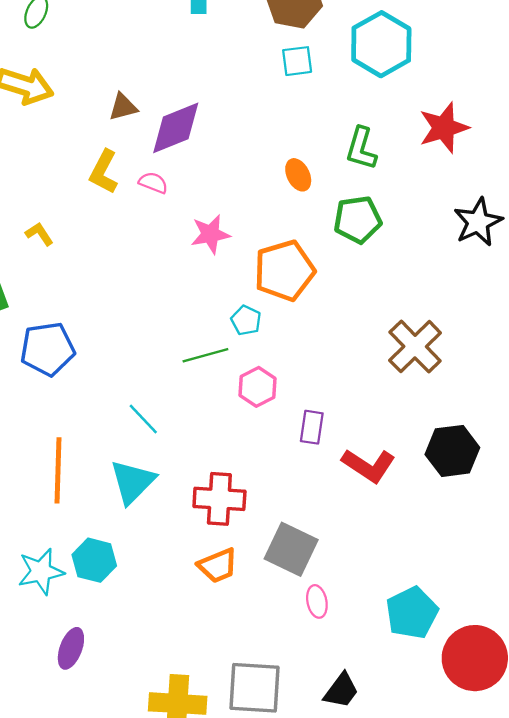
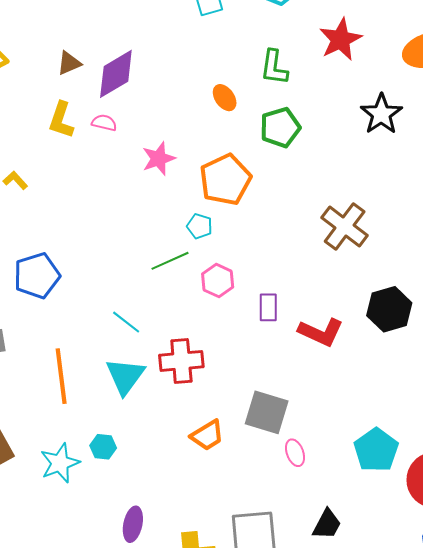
red cross: (219, 499) -> (181, 361), moved
cyan hexagon: (94, 560) -> (103, 447), size x0.7
purple ellipse: (71, 648) -> (133, 524), moved

